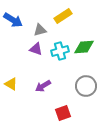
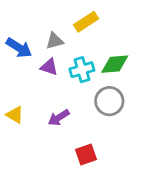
blue arrow: (13, 20) -> (19, 48), moved
gray circle: (86, 86) -> (109, 101), moved

